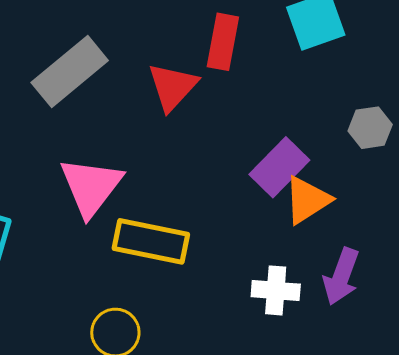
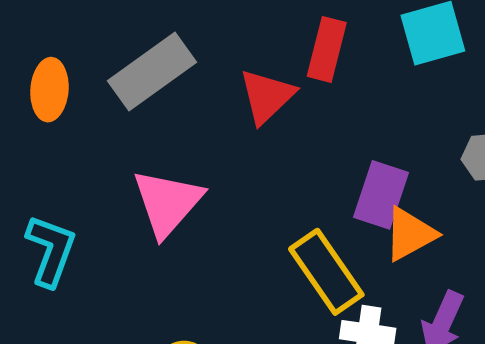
purple rectangle: (279, 167) -> (381, 195), turned -30
yellow rectangle: (151, 241) -> (326, 272), moved, turned 40

